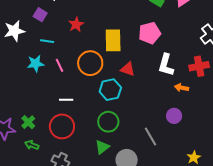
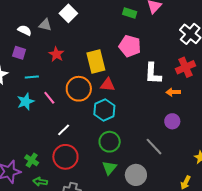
pink pentagon: (150, 33) -> (130, 46), turned -30
red triangle: (128, 69) -> (108, 85), moved
white line: (66, 100) -> (64, 130), turned -32

